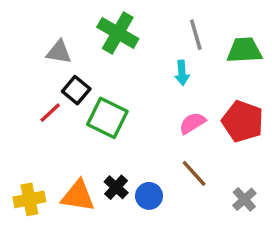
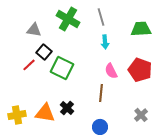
gray line: (196, 35) -> (101, 17), moved
pink semicircle: (192, 123) -> (111, 71), turned -84
brown line: (194, 173) -> (101, 93), moved, turned 48
blue circle: (149, 196) -> (100, 127), moved

